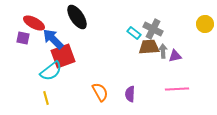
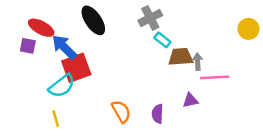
gray cross: (153, 29) -> (150, 18), moved, turned 36
purple triangle: (175, 56) -> (190, 100), moved
pink line: (177, 89) -> (215, 77), moved

